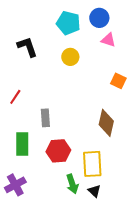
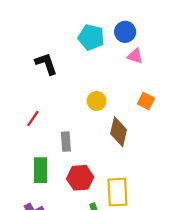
yellow circle: (70, 57) -> (97, 101), moved
brown diamond: (106, 123) -> (119, 132), moved

